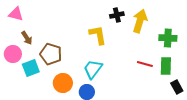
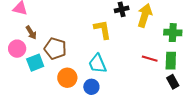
cyan trapezoid: (93, 69) -> (97, 64), turned -60
black rectangle: (177, 87) -> (173, 82), moved

